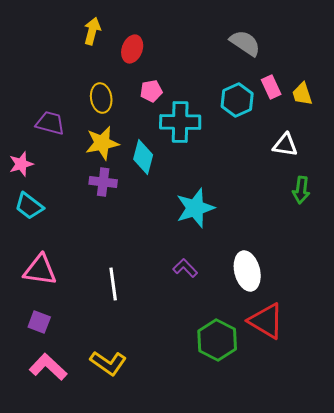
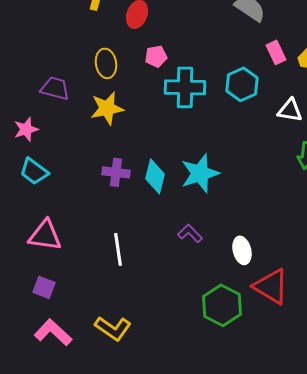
cyan hexagon: (237, 100) -> (242, 84), moved
cyan diamond: (143, 157) -> (155, 176), moved
purple cross: (103, 182) -> (116, 172), moved
white ellipse: (247, 271) -> (242, 250), moved, size x0.7

